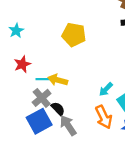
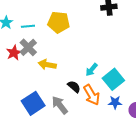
cyan line: (43, 79) -> (28, 26), moved
gray cross: (42, 98) -> (28, 47), moved
black semicircle: (58, 109) -> (74, 87), moved

